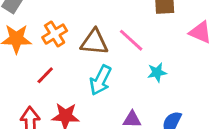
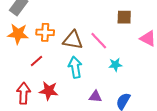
orange cross: (55, 34) -> (45, 32), turned 30
cyan arrow: (100, 80) -> (75, 67), turned 140

